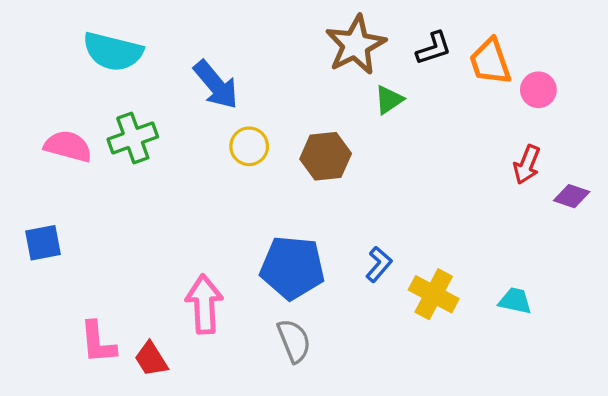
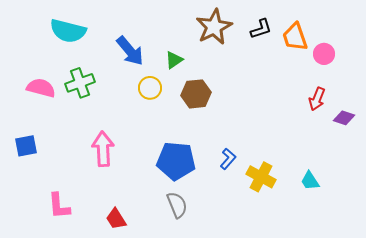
green triangle: (389, 100) -> (174, 60), moved
cyan trapezoid: (515, 301) -> (310, 181), turned -135
pink arrow: (204, 304) -> (103, 149), moved
red trapezoid: (151, 359) -> (116, 219), moved

